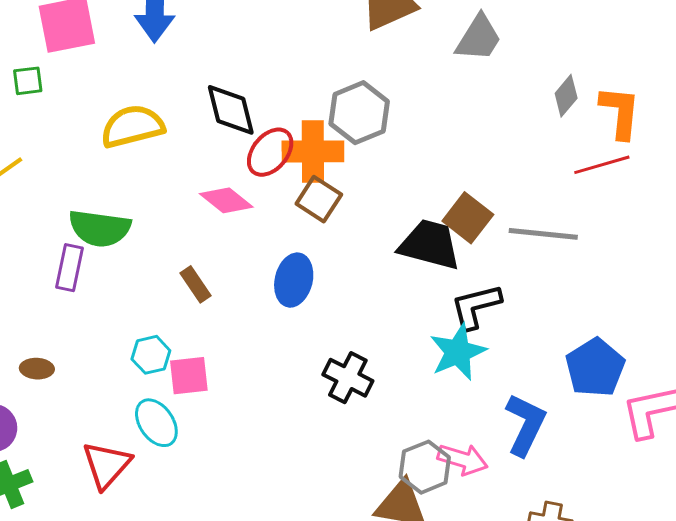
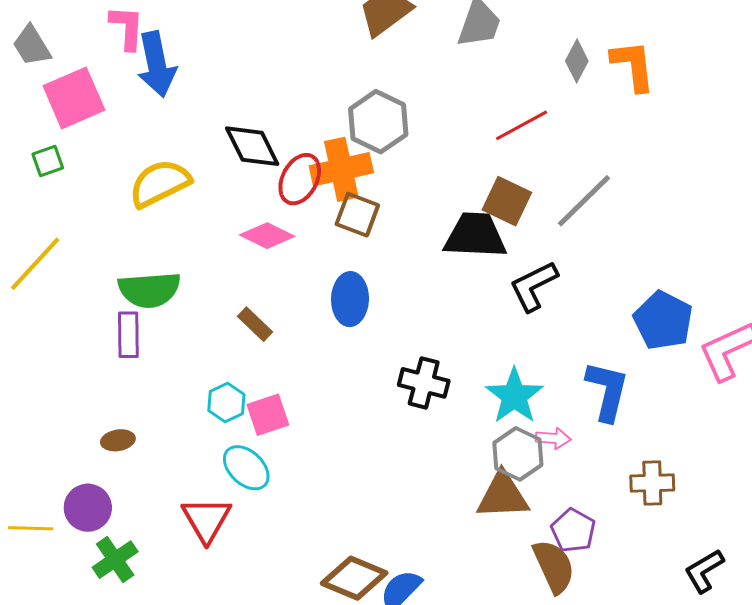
red line: (602, 165) -> (522, 125), moved
gray line: (543, 234) -> (584, 201), turned -38
cyan star: (458, 352) -> (514, 396), moved
pink arrow: (463, 459) -> (553, 438), size x0.7

